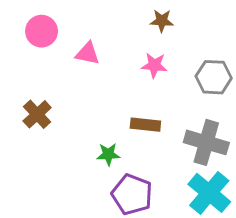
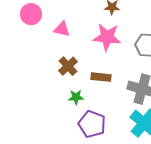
pink star: (154, 65) -> (107, 37), size x1.6
brown cross: (37, 114) -> (68, 66), moved

